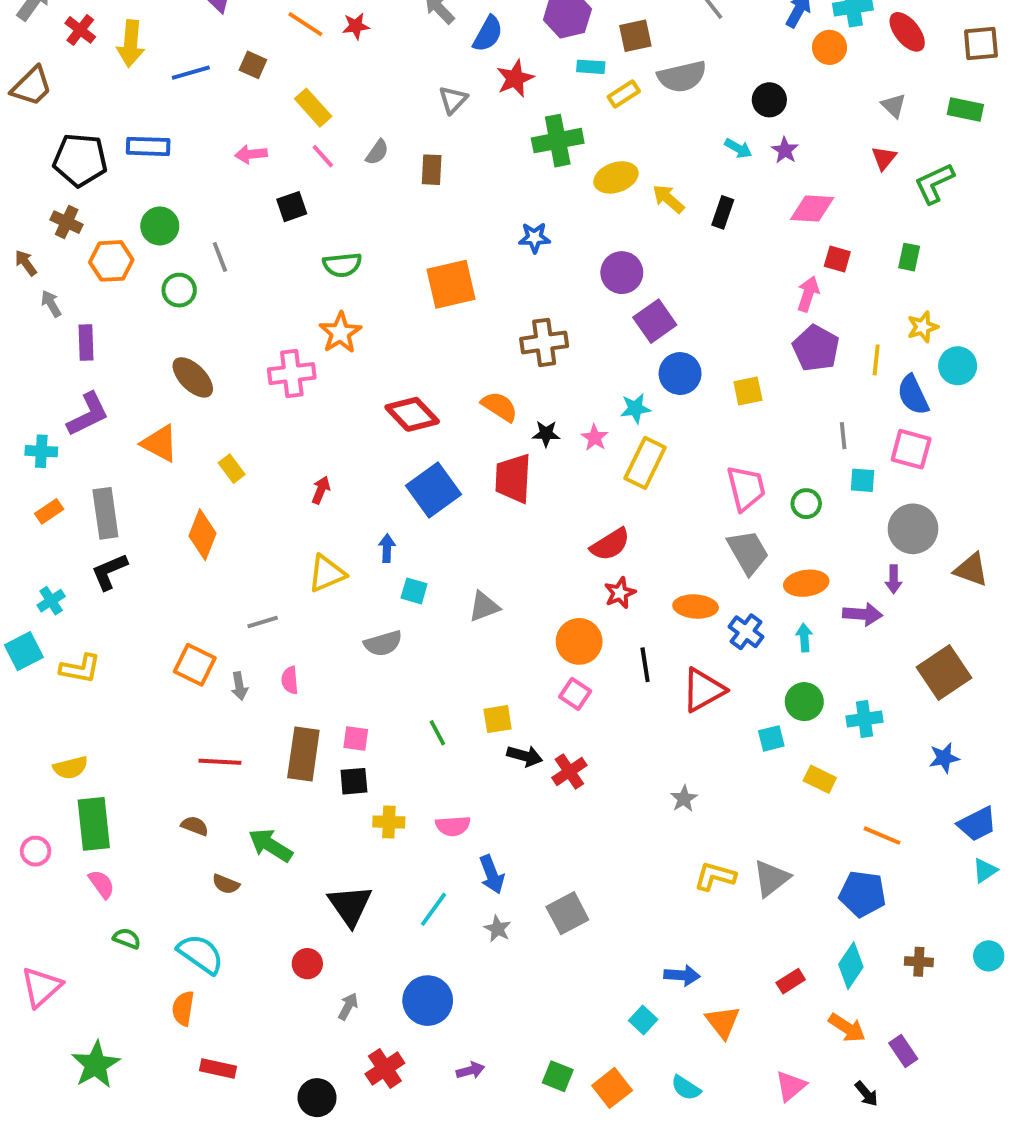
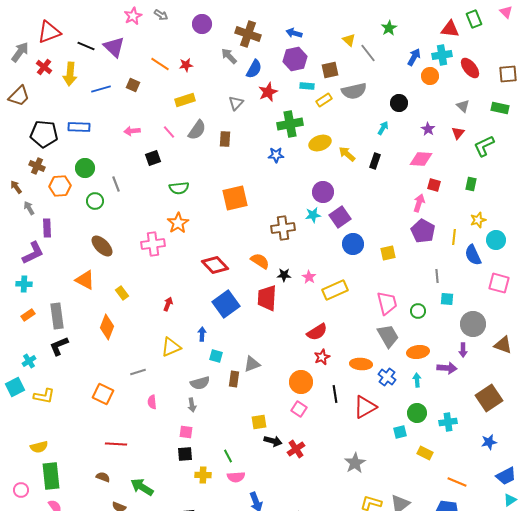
yellow rectangle: (313, 108) -> (185, 100), moved, turned -66
cyan arrow: (738, 148) -> (383, 128), turned -88
purple star: (785, 150) -> (428, 129), moved
gray semicircle: (377, 152) -> (197, 130), size x1.5
blue star: (534, 238) -> (276, 155), moved
cyan star: (635, 408) -> (313, 215), moved
purple L-shape: (88, 414) -> (33, 253), moved
pink square: (911, 449) -> (499, 283), moved
yellow rectangle: (645, 463) -> (335, 290), turned 40
gray arrow: (239, 686) -> (192, 405), moved
green line: (437, 733) -> (228, 456), moved
brown rectangle: (303, 754) -> (234, 379), moved, size x0.6
gray star: (684, 799) -> (355, 463), size x1.5

